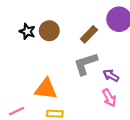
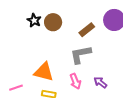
purple arrow: (111, 76) -> (100, 82), moved
pink arrow: (109, 98) -> (75, 81), moved

